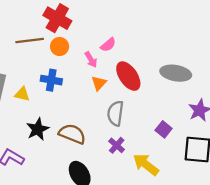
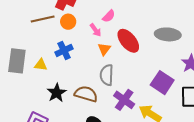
blue cross: (51, 80) -> (64, 50), turned -30
gray semicircle: (115, 113) -> (107, 75), moved
purple square: (164, 129) -> (162, 83), size x1.6
purple cross: (117, 145) -> (124, 100), size x1.5

